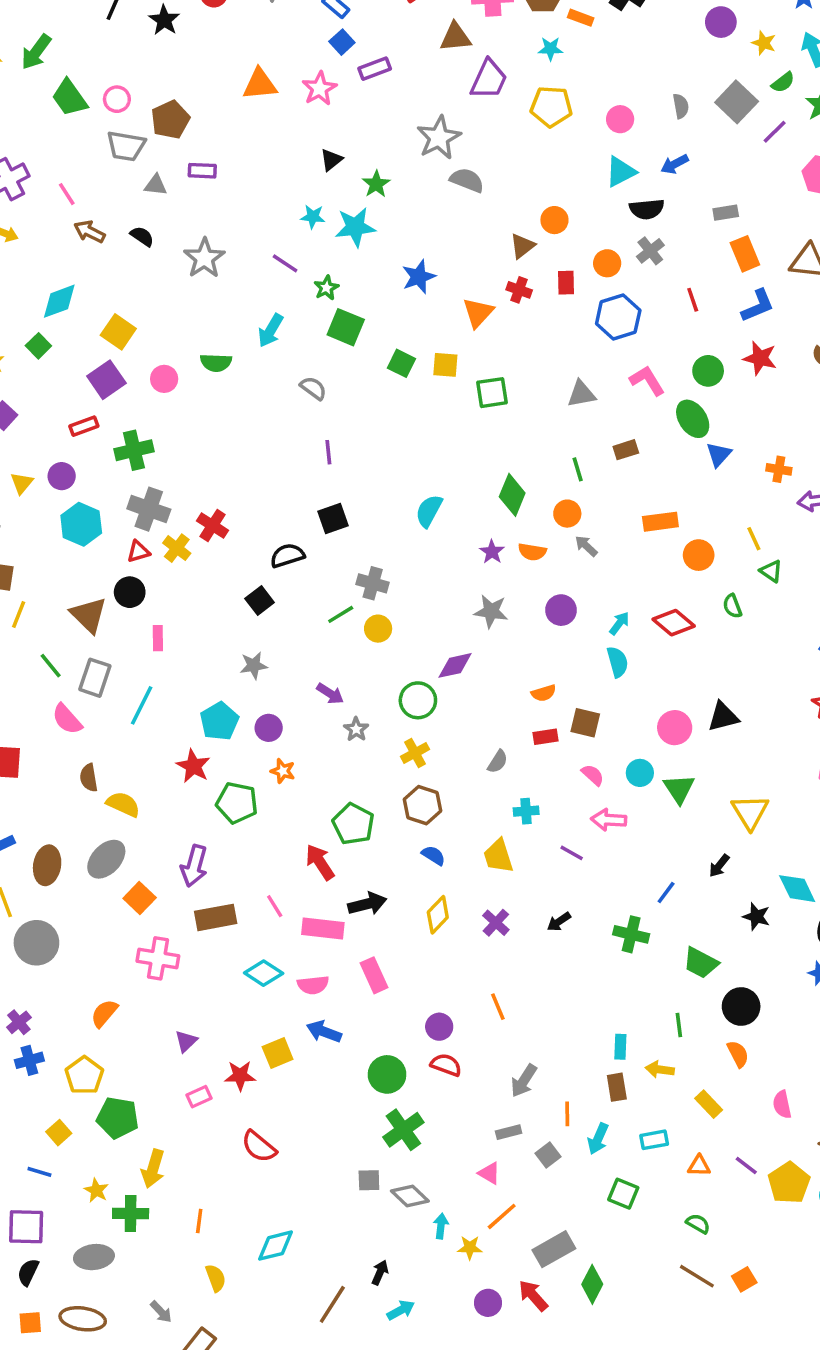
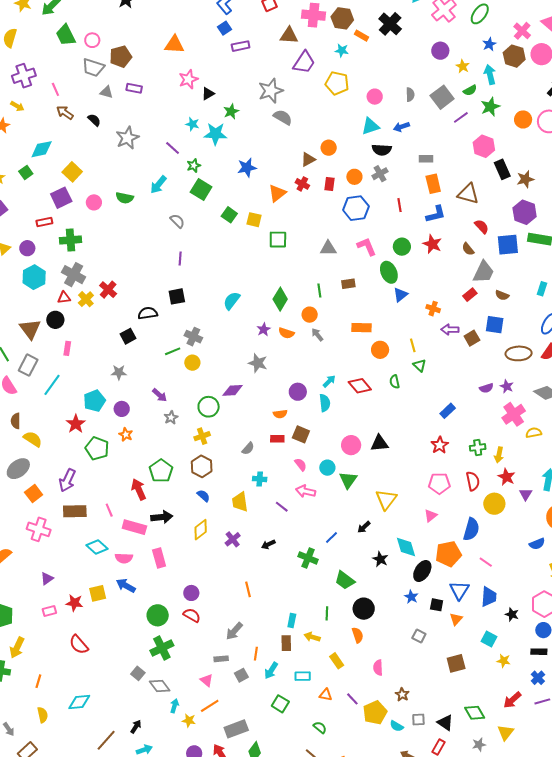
pink star: (319, 89) -> (188, 79), moved
purple circle: (561, 610) -> (298, 392), moved
orange line: (498, 1007) -> (248, 589), moved
gray square: (369, 1180) -> (138, 673), turned 32

